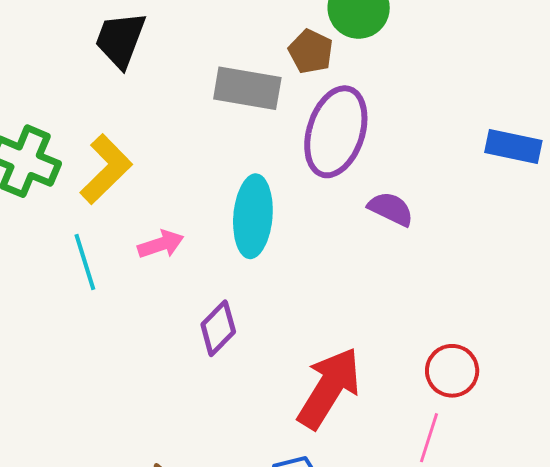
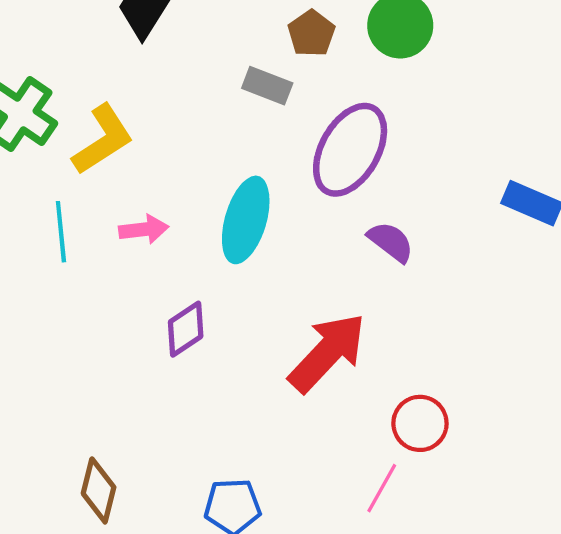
brown pentagon: (311, 51) -> (311, 33), moved
gray rectangle: (247, 88) -> (267, 86), size x0.7
red arrow: (329, 388) -> (327, 353), moved

